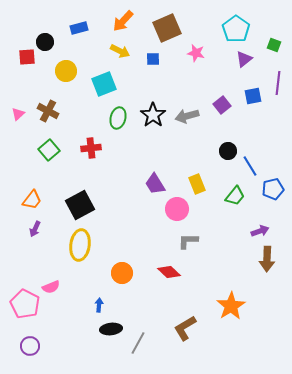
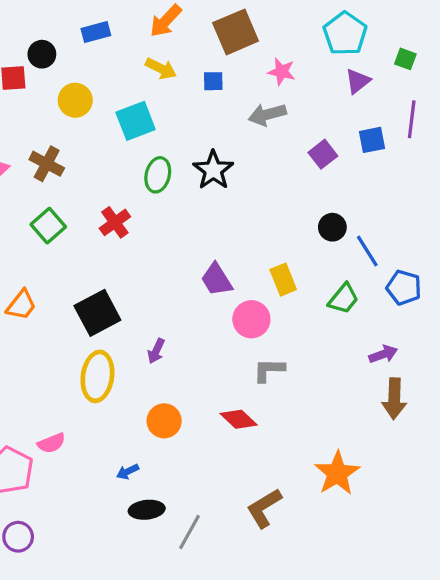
gray arrow: (187, 116) -> (267, 115), moved
red cross: (91, 148) -> (115, 222), turned -30
blue pentagon: (273, 189) -> (404, 288), turned 30
purple arrow: (35, 229) -> (156, 351), moved
blue arrow: (99, 305) -> (128, 472), turned -120

